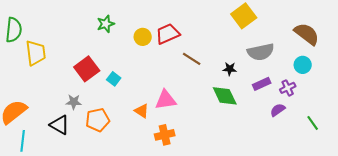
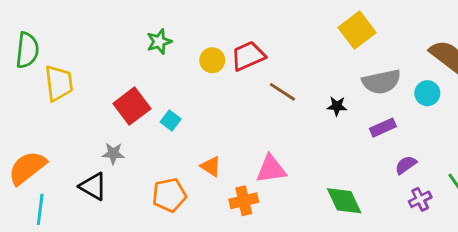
cyan circle: (303, 65) -> (427, 93), moved
purple cross: (288, 88) -> (420, 199), moved
green diamond: (225, 96) -> (344, 201), moved
pink triangle: (166, 100) -> (271, 169), moved
orange pentagon: (98, 120) -> (169, 195), moved

